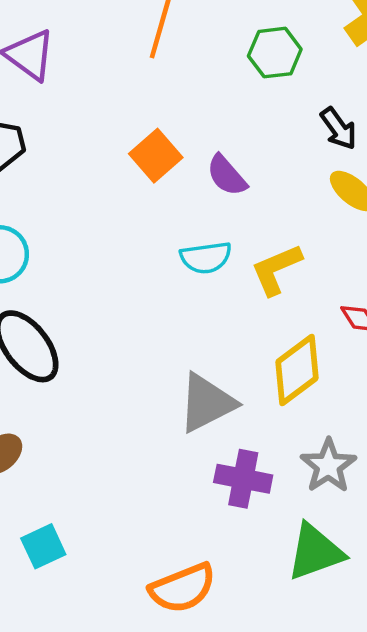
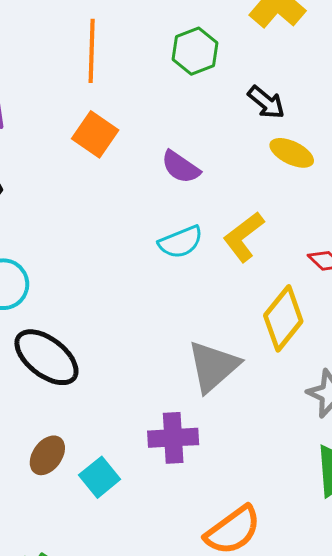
orange square: (156, 156) -> (95, 134), moved
purple cross: (243, 479) -> (173, 438), moved
cyan square: (43, 546) -> (100, 477), moved

